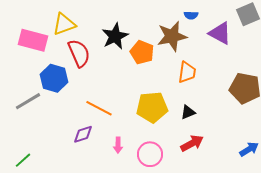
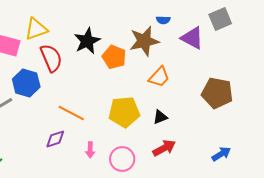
orange trapezoid: (187, 72) -> (159, 77), turned 35

